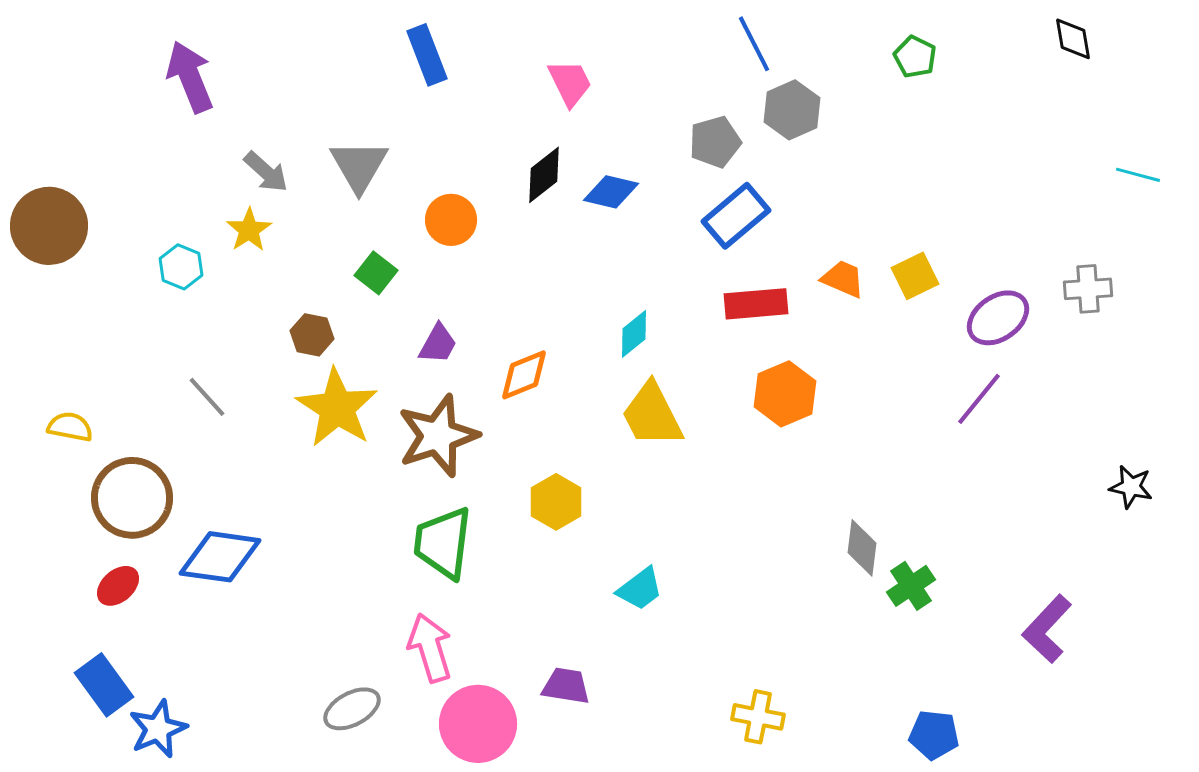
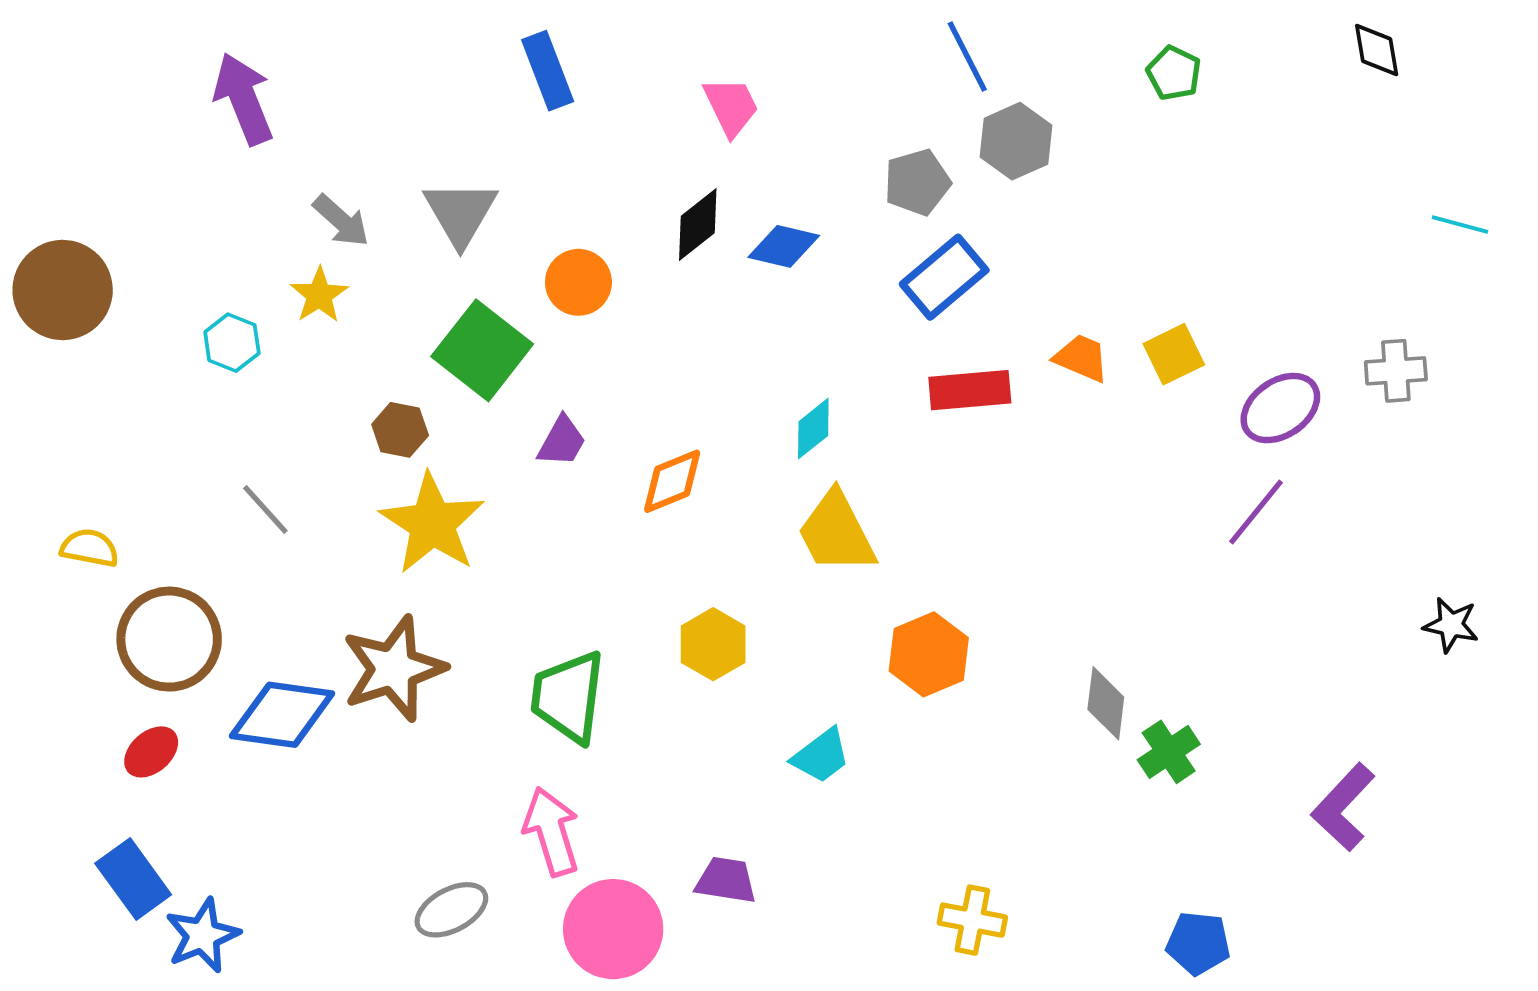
green square: (376, 273) -> (482, 350), size x1.8
orange hexagon: (785, 394) -> (929, 654), moved
brown star: (438, 436) -> (394, 669), moved

